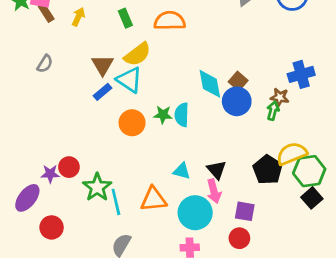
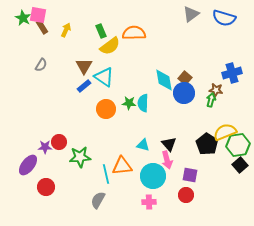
yellow semicircle: (137, 54) -> (110, 46), moved
green star: (97, 187) -> (80, 157), turned 30
cyan line: (116, 202) -> (106, 174), moved

